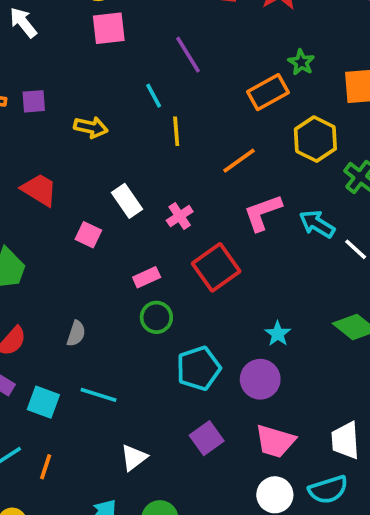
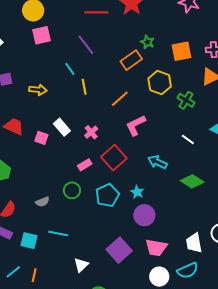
cyan arrow: (317, 224) -> (157, 162), moved
pink square: (88, 235) -> (41, 138), moved
pink rectangle: (147, 277) -> (85, 165), moved
green circle: (156, 317) -> (72, 190), moved
gray semicircle: (76, 333) -> (42, 202), turned 56
cyan star: (278, 334) -> (137, 192), moved
cyan pentagon: (198, 368) -> (107, 195), moved
purple square: (207, 438) -> (119, 250), size x1.4

